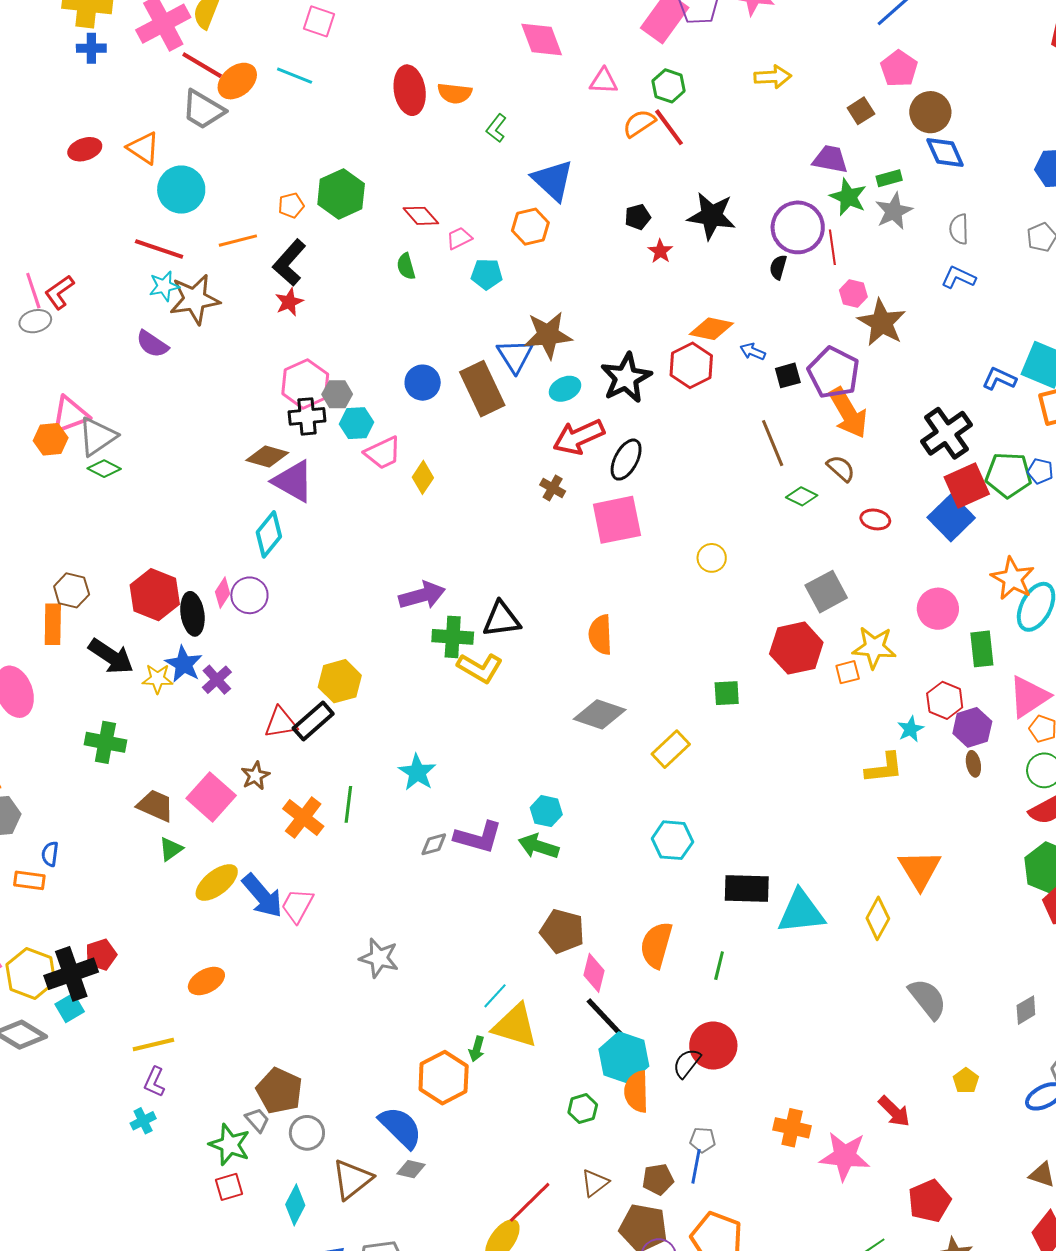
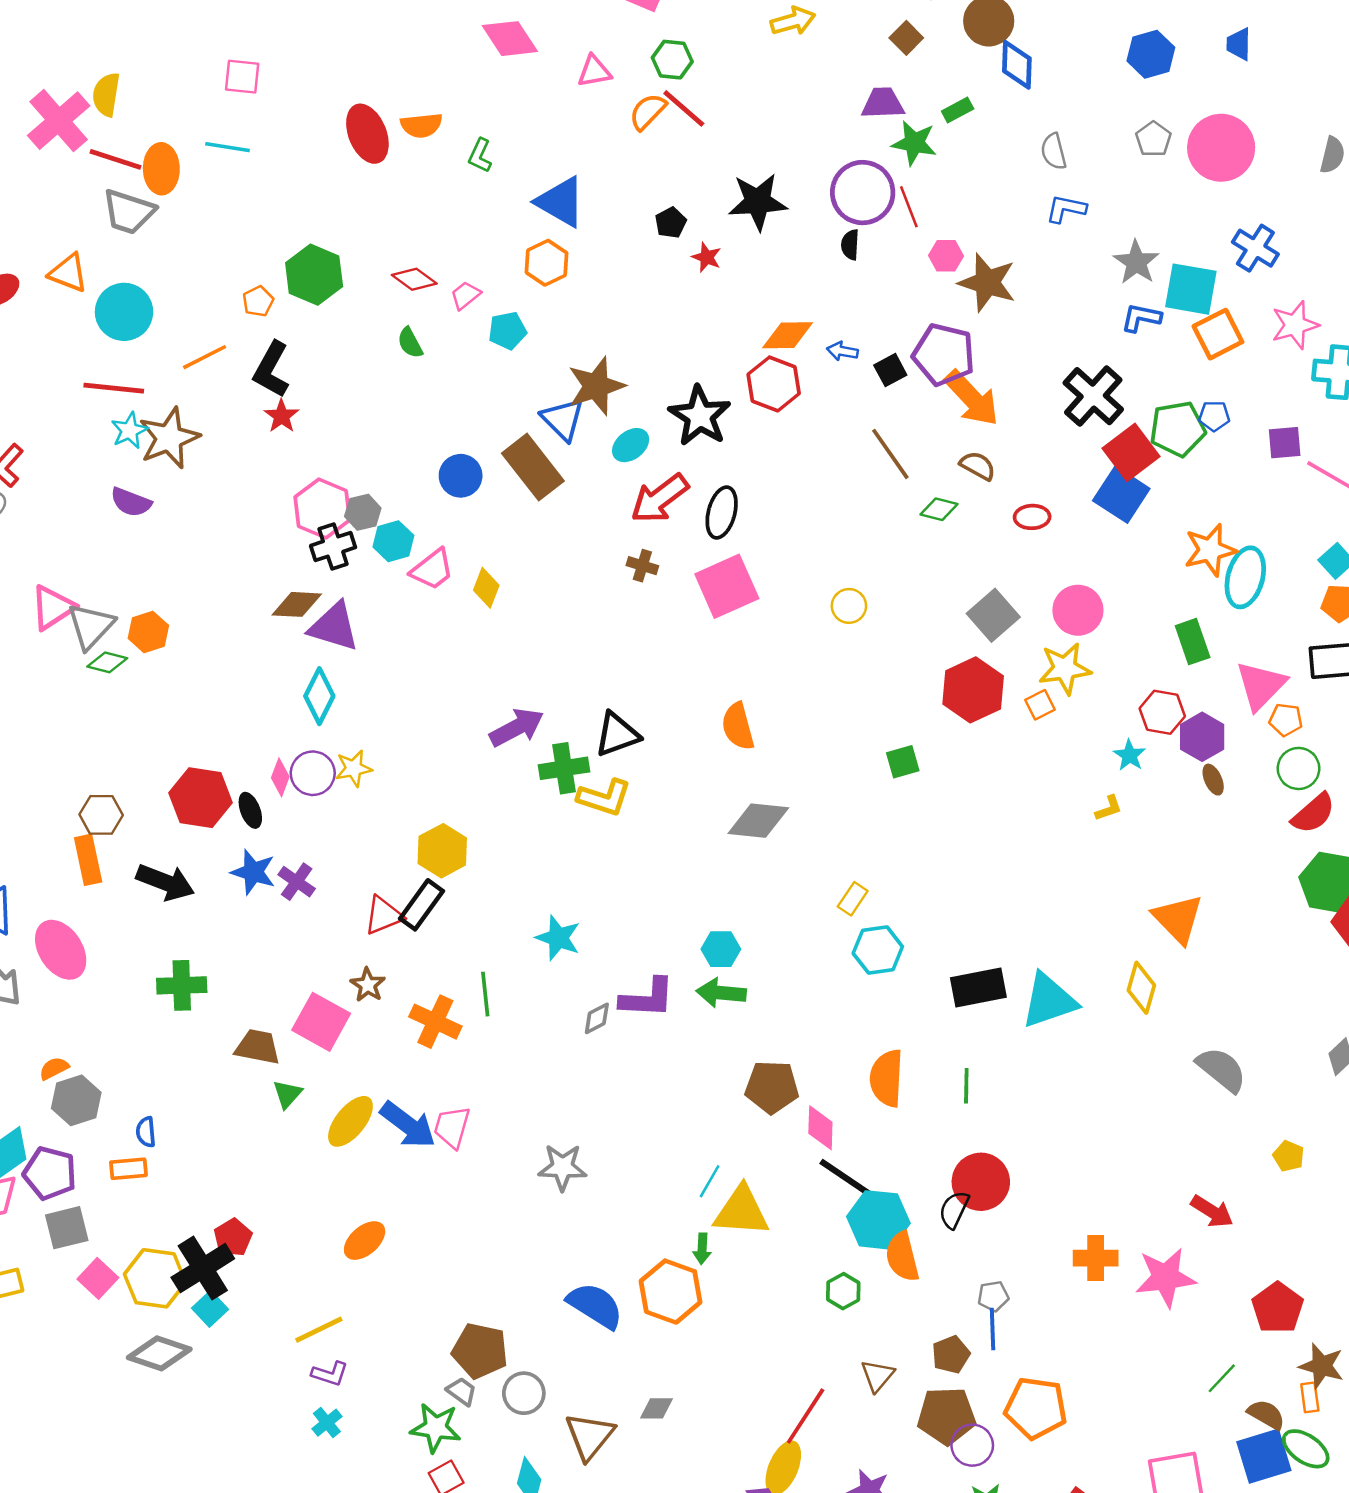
orange ellipse: (237, 81) -> (161, 169), turned -39
blue diamond: (945, 153) -> (1017, 65), turned 39
gray star: (894, 211) -> (1136, 262), moved
orange hexagon: (51, 439) -> (148, 632), moved
orange star: (1013, 578) -> (1210, 550), turned -30
pink circle: (938, 609) -> (1078, 610), moved
black ellipse: (192, 614) -> (250, 810), size x0.7
yellow star: (157, 679) -> (354, 768), moved
yellow rectangle: (671, 749) -> (853, 899), moved, size x0.7
yellow L-shape: (884, 768) -> (1109, 808), size x0.6
purple L-shape: (154, 1082) -> (330, 1374), turned -84
blue semicircle: (401, 1127) -> (595, 1305), moved

